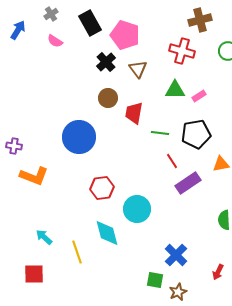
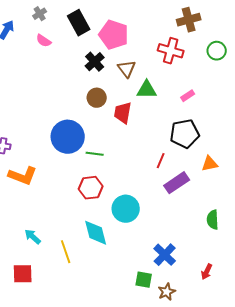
green triangle: (175, 90) -> (147, 90), moved
green line: (160, 133) -> (95, 154), moved
red line: (172, 161) -> (161, 161), turned 56

